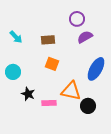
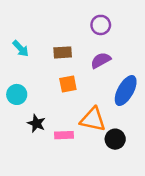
purple semicircle: (85, 37) -> (101, 60), moved
orange square: (52, 64) -> (68, 84), turned -32

